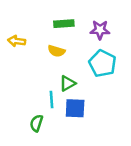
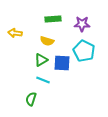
green triangle: (68, 83) -> (41, 60), moved
cyan line: (51, 100) -> (43, 80), turned -64
blue square: (75, 108) -> (62, 63), moved

